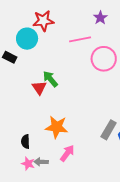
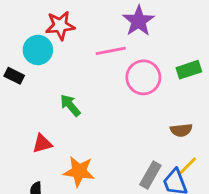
purple star: (100, 18) -> (139, 21), size x1.6
red triangle: (39, 88) -> (42, 143), moved, turned 49

